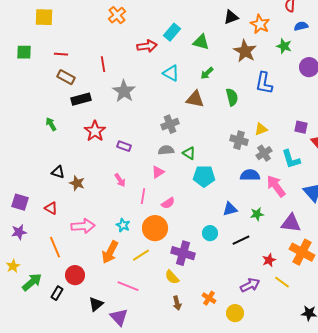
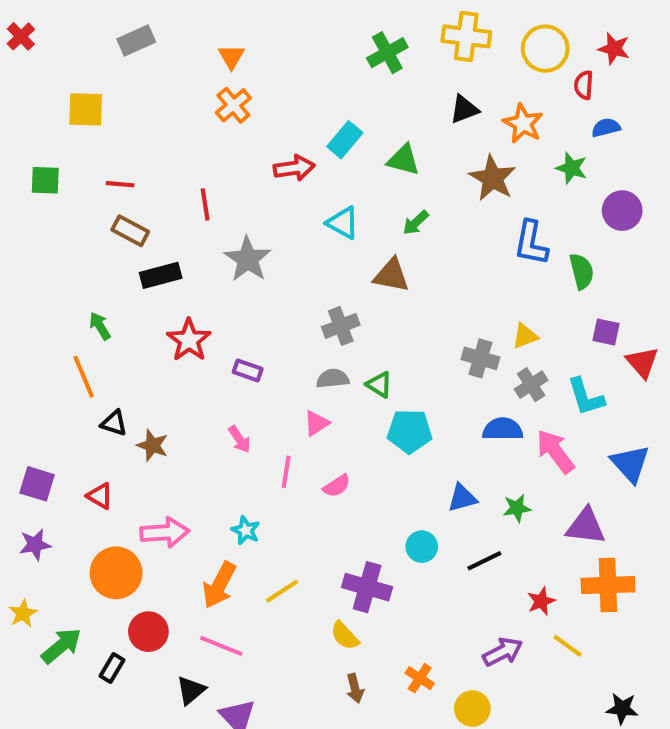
green semicircle: (232, 97) -> (582, 271), moved
orange circle: (155, 228) -> (116, 573), moved
orange line: (55, 247) -> (84, 377), moved
orange cross: (302, 252) -> (608, 585), turned -30
pink line: (128, 286) -> (221, 646), moved

